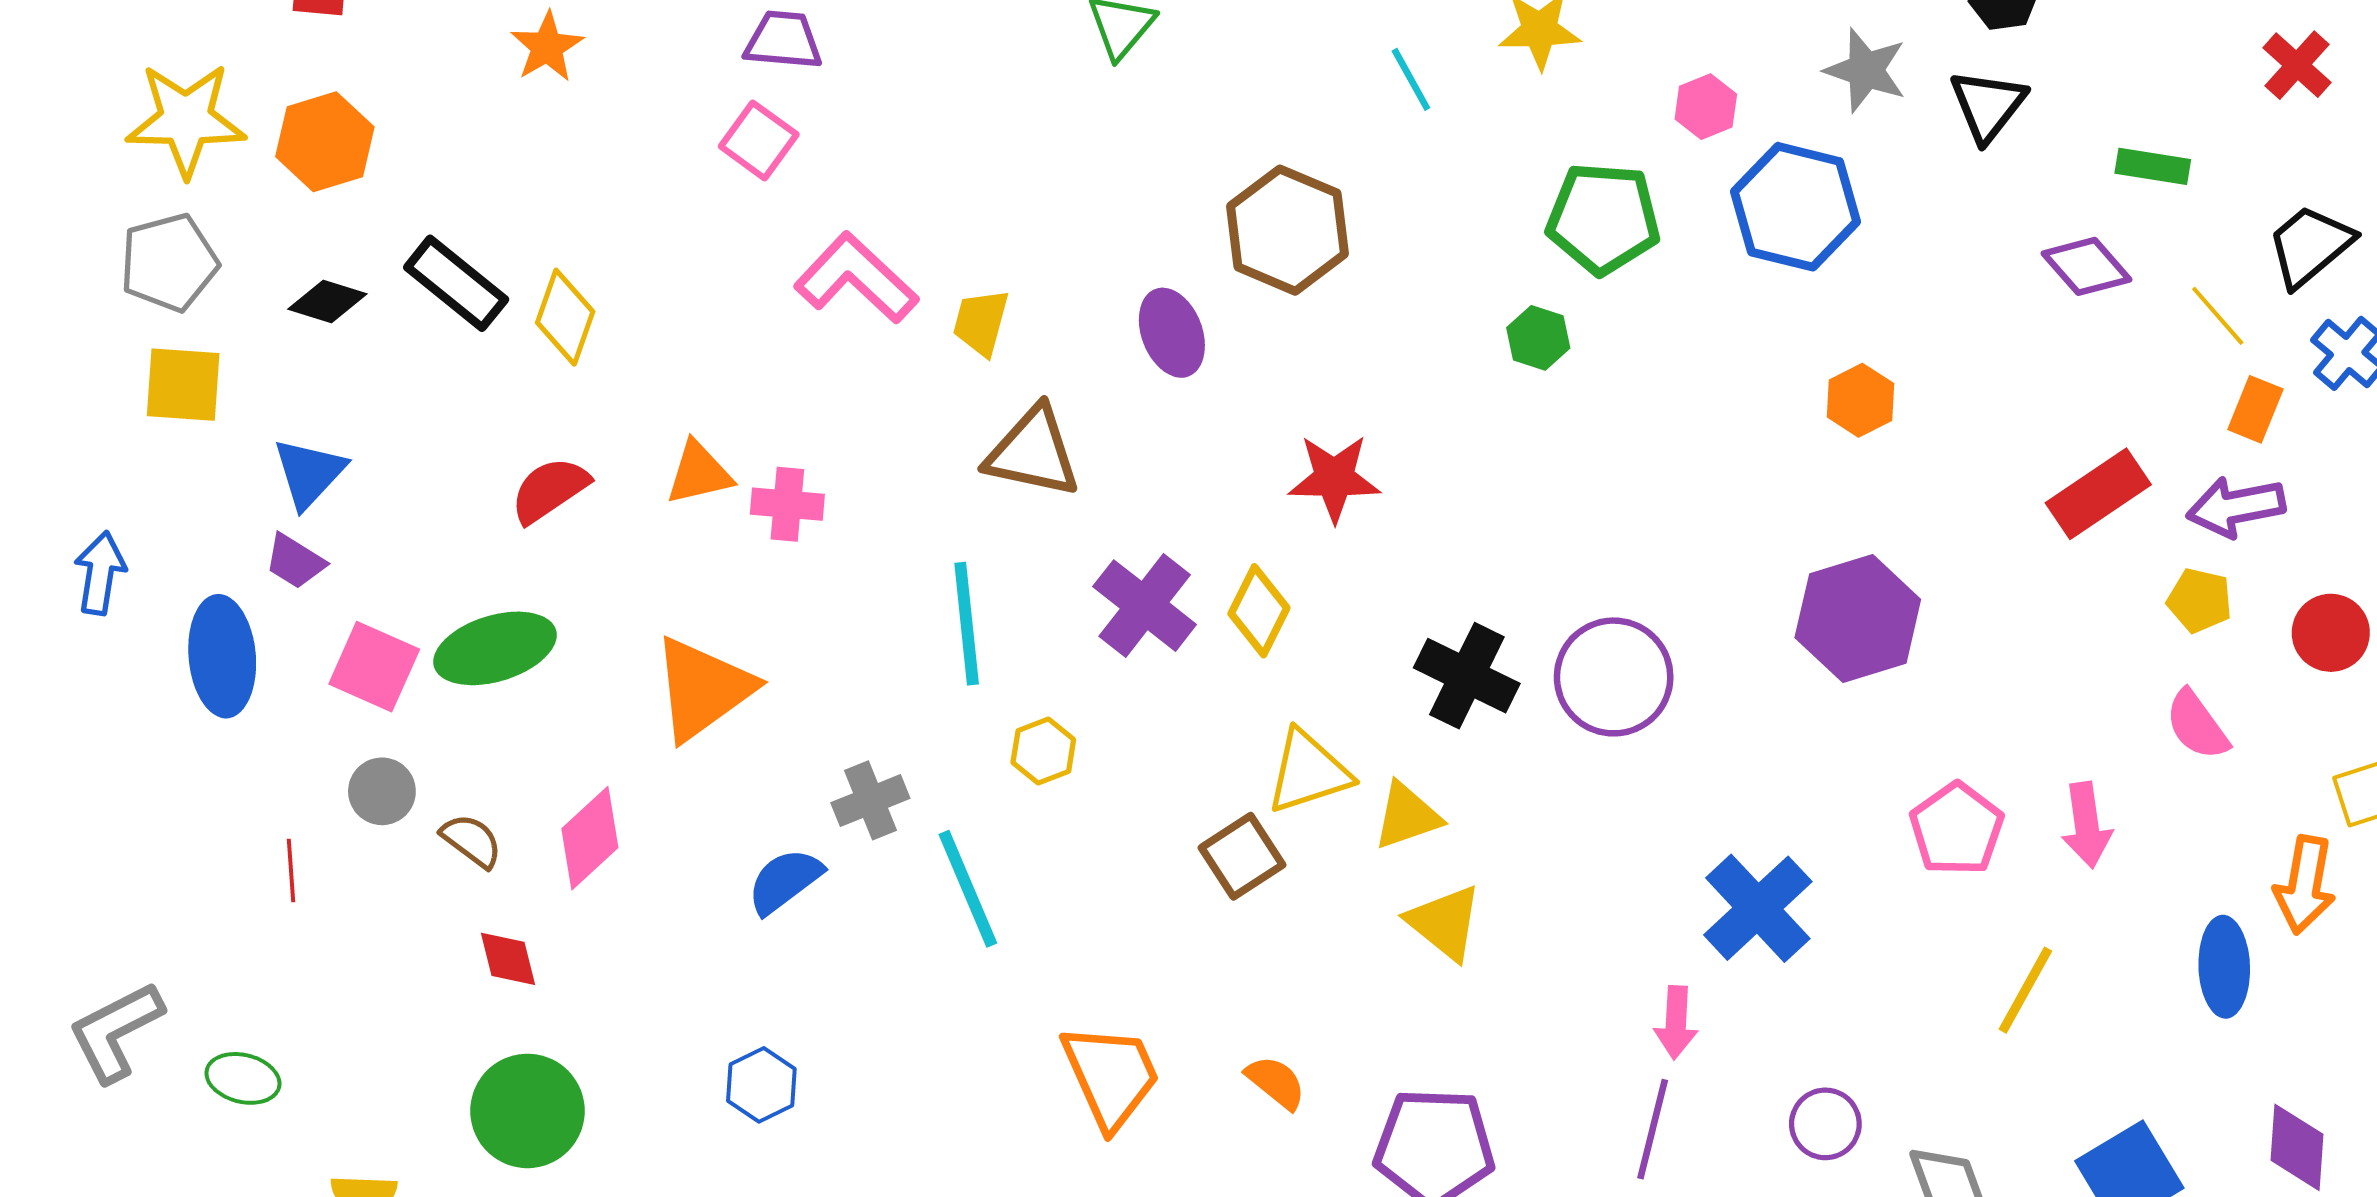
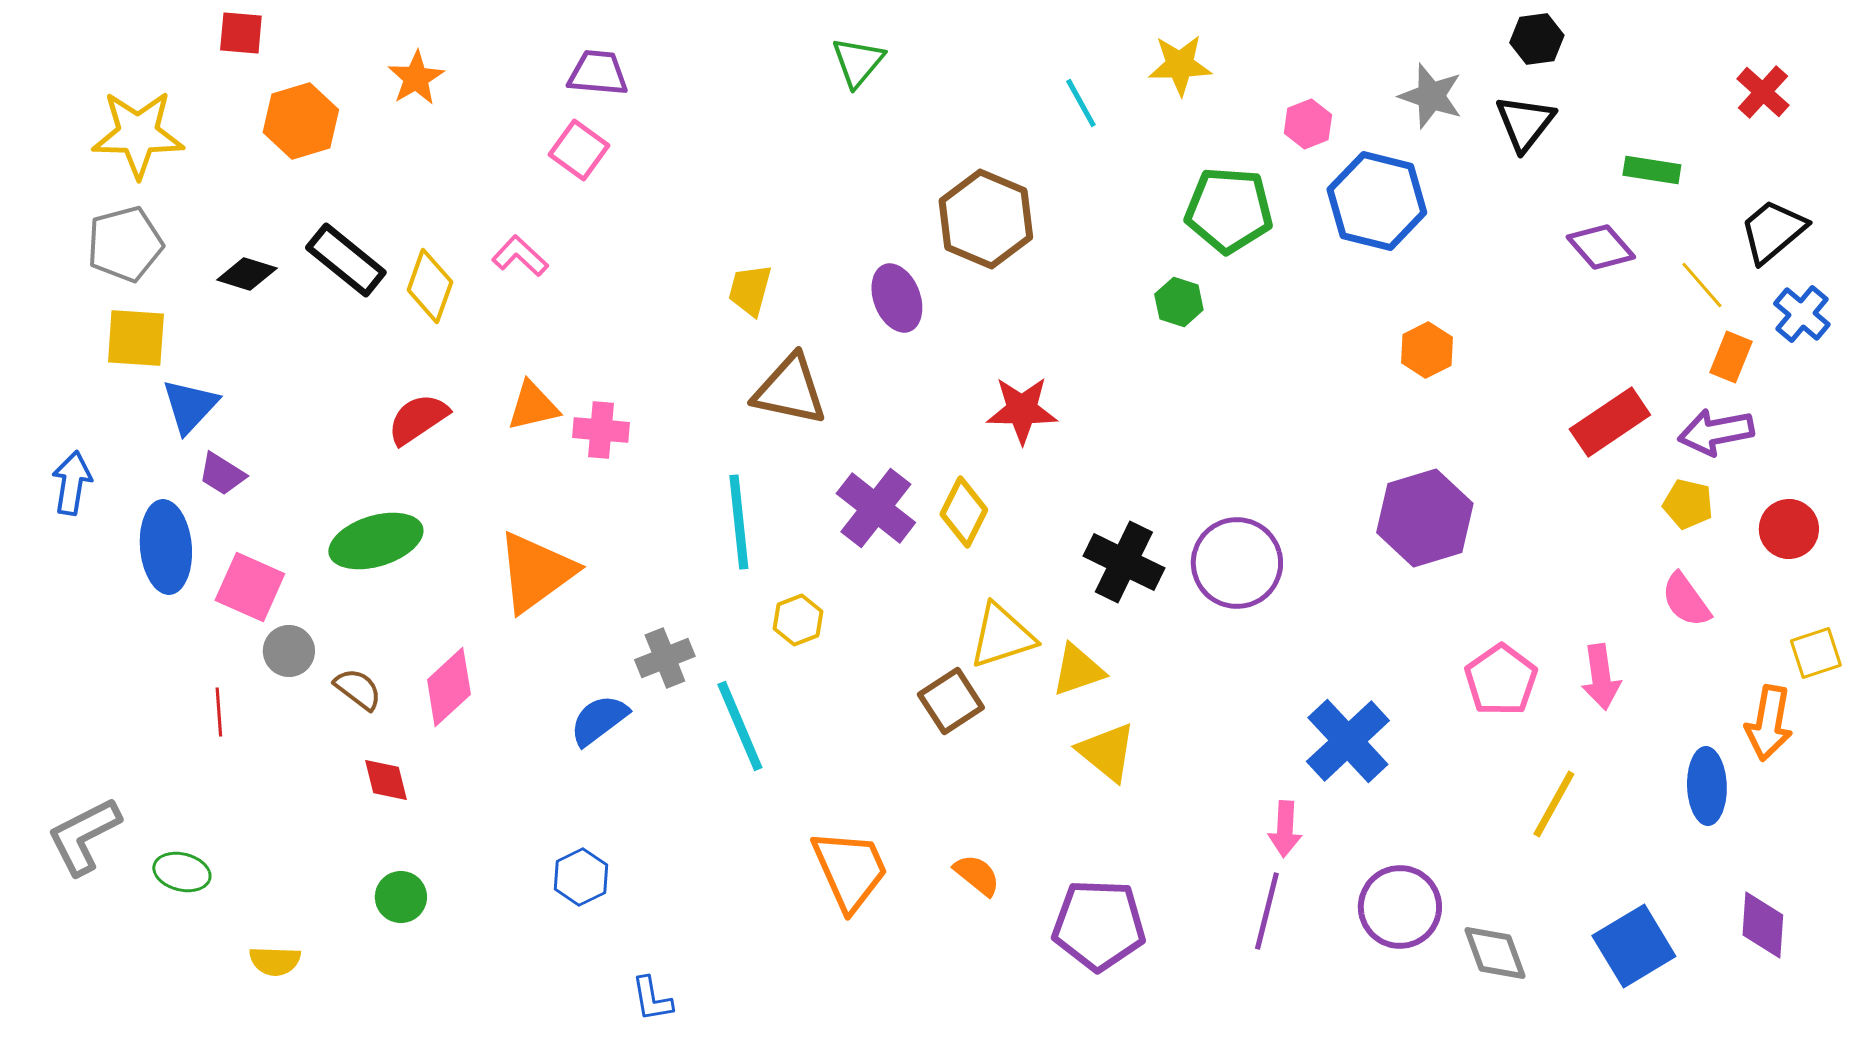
orange hexagon: (325, 142) -> (301, 121), moved
pink L-shape: (856, 278) -> (520, 256), moved, size x0.6
blue triangle: (309, 473) -> (190, 406), moved
pink square: (374, 667) -> (250, 587), moved
green circle: (527, 1111) -> (401, 897), size x0.6
purple circle: (1825, 1124) -> (1400, 907), size x1.5

